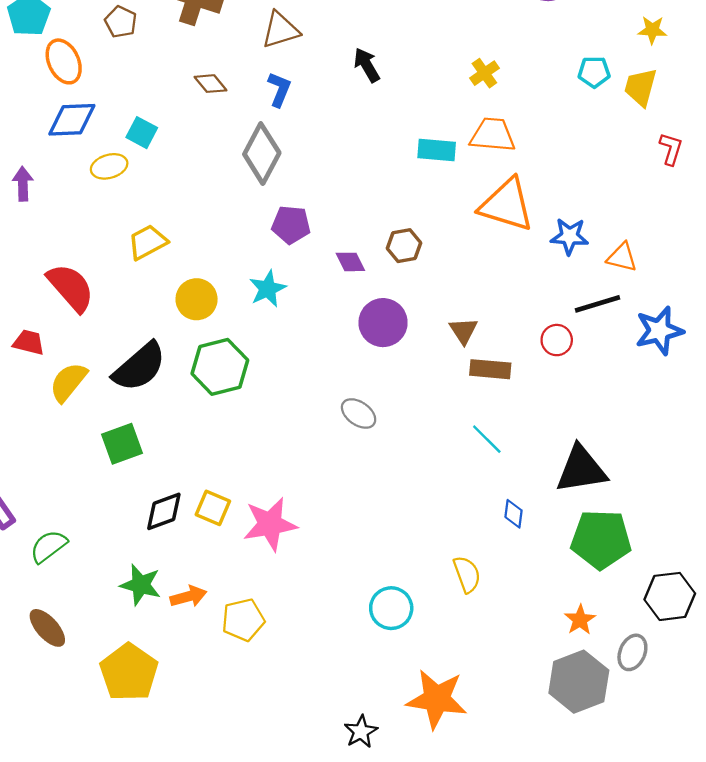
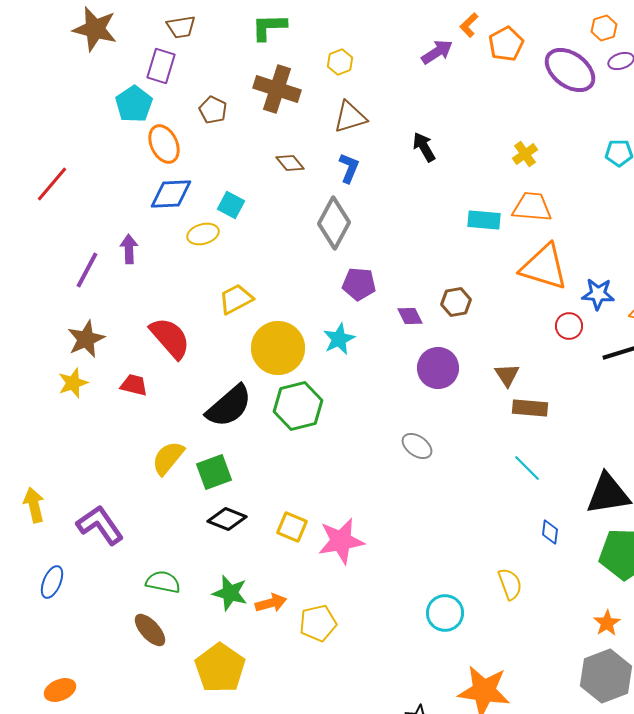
yellow circle: (197, 299) -> (278, 348), size x1.5
red circle: (557, 340) -> (569, 326), moved
yellow semicircle: (68, 382) -> (168, 458), moved
black diamond: (164, 511) -> (227, 519), moved, turned 42
green semicircle: (48, 546) -> (163, 582), moved, turned 48

